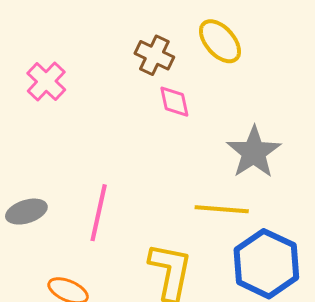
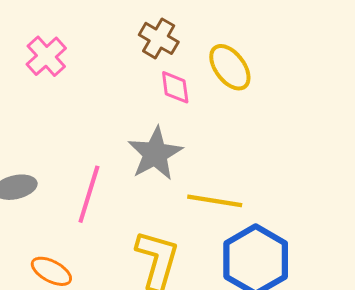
yellow ellipse: (220, 41) -> (230, 67), moved
gray star: (254, 152) -> (155, 154), moved

